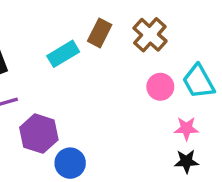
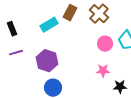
pink star: (186, 128) -> (103, 71), moved
purple hexagon: (39, 134) -> (47, 61), moved

